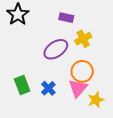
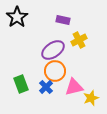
orange circle: (82, 71) -> (55, 71), moved
pink triangle: (78, 88) -> (74, 87), turned 36

